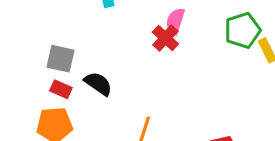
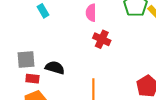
red cross: (165, 38) -> (102, 39), moved

